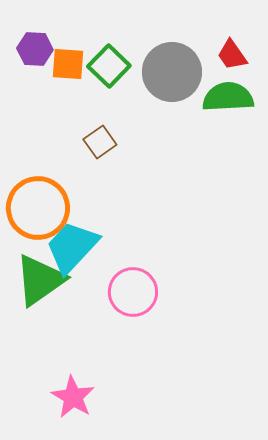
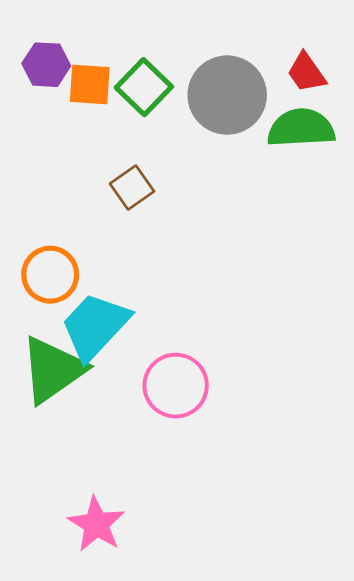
orange circle: (38, 208) -> (50, 275), size x0.7

